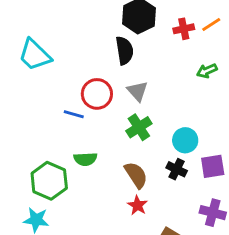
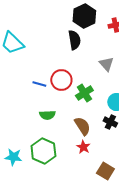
gray triangle: (137, 91) -> (106, 64), moved
red circle: (97, 94) -> (61, 80), moved
green hexagon: (49, 181) -> (43, 151), moved

